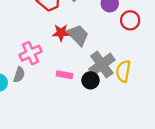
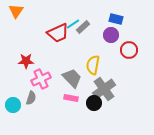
red star: (61, 33) -> (26, 61), moved
gray trapezoid: (78, 35) -> (72, 78), moved
yellow semicircle: (123, 71) -> (93, 65), moved

